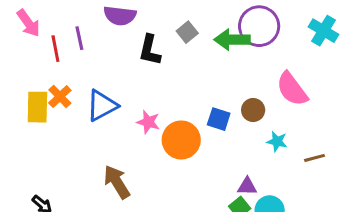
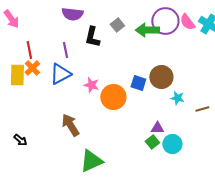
purple line: (79, 38) -> (65, 50), moved
red line: (55, 49) -> (29, 50), moved
pink semicircle: (292, 89) -> (187, 22), moved, size x0.7
brown circle: (253, 110) -> (161, 77), size x1.5

